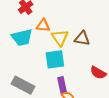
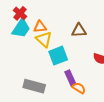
cyan trapezoid: (22, 37) -> (21, 28), moved, turned -30
yellow triangle: (60, 38) -> (44, 39), moved

